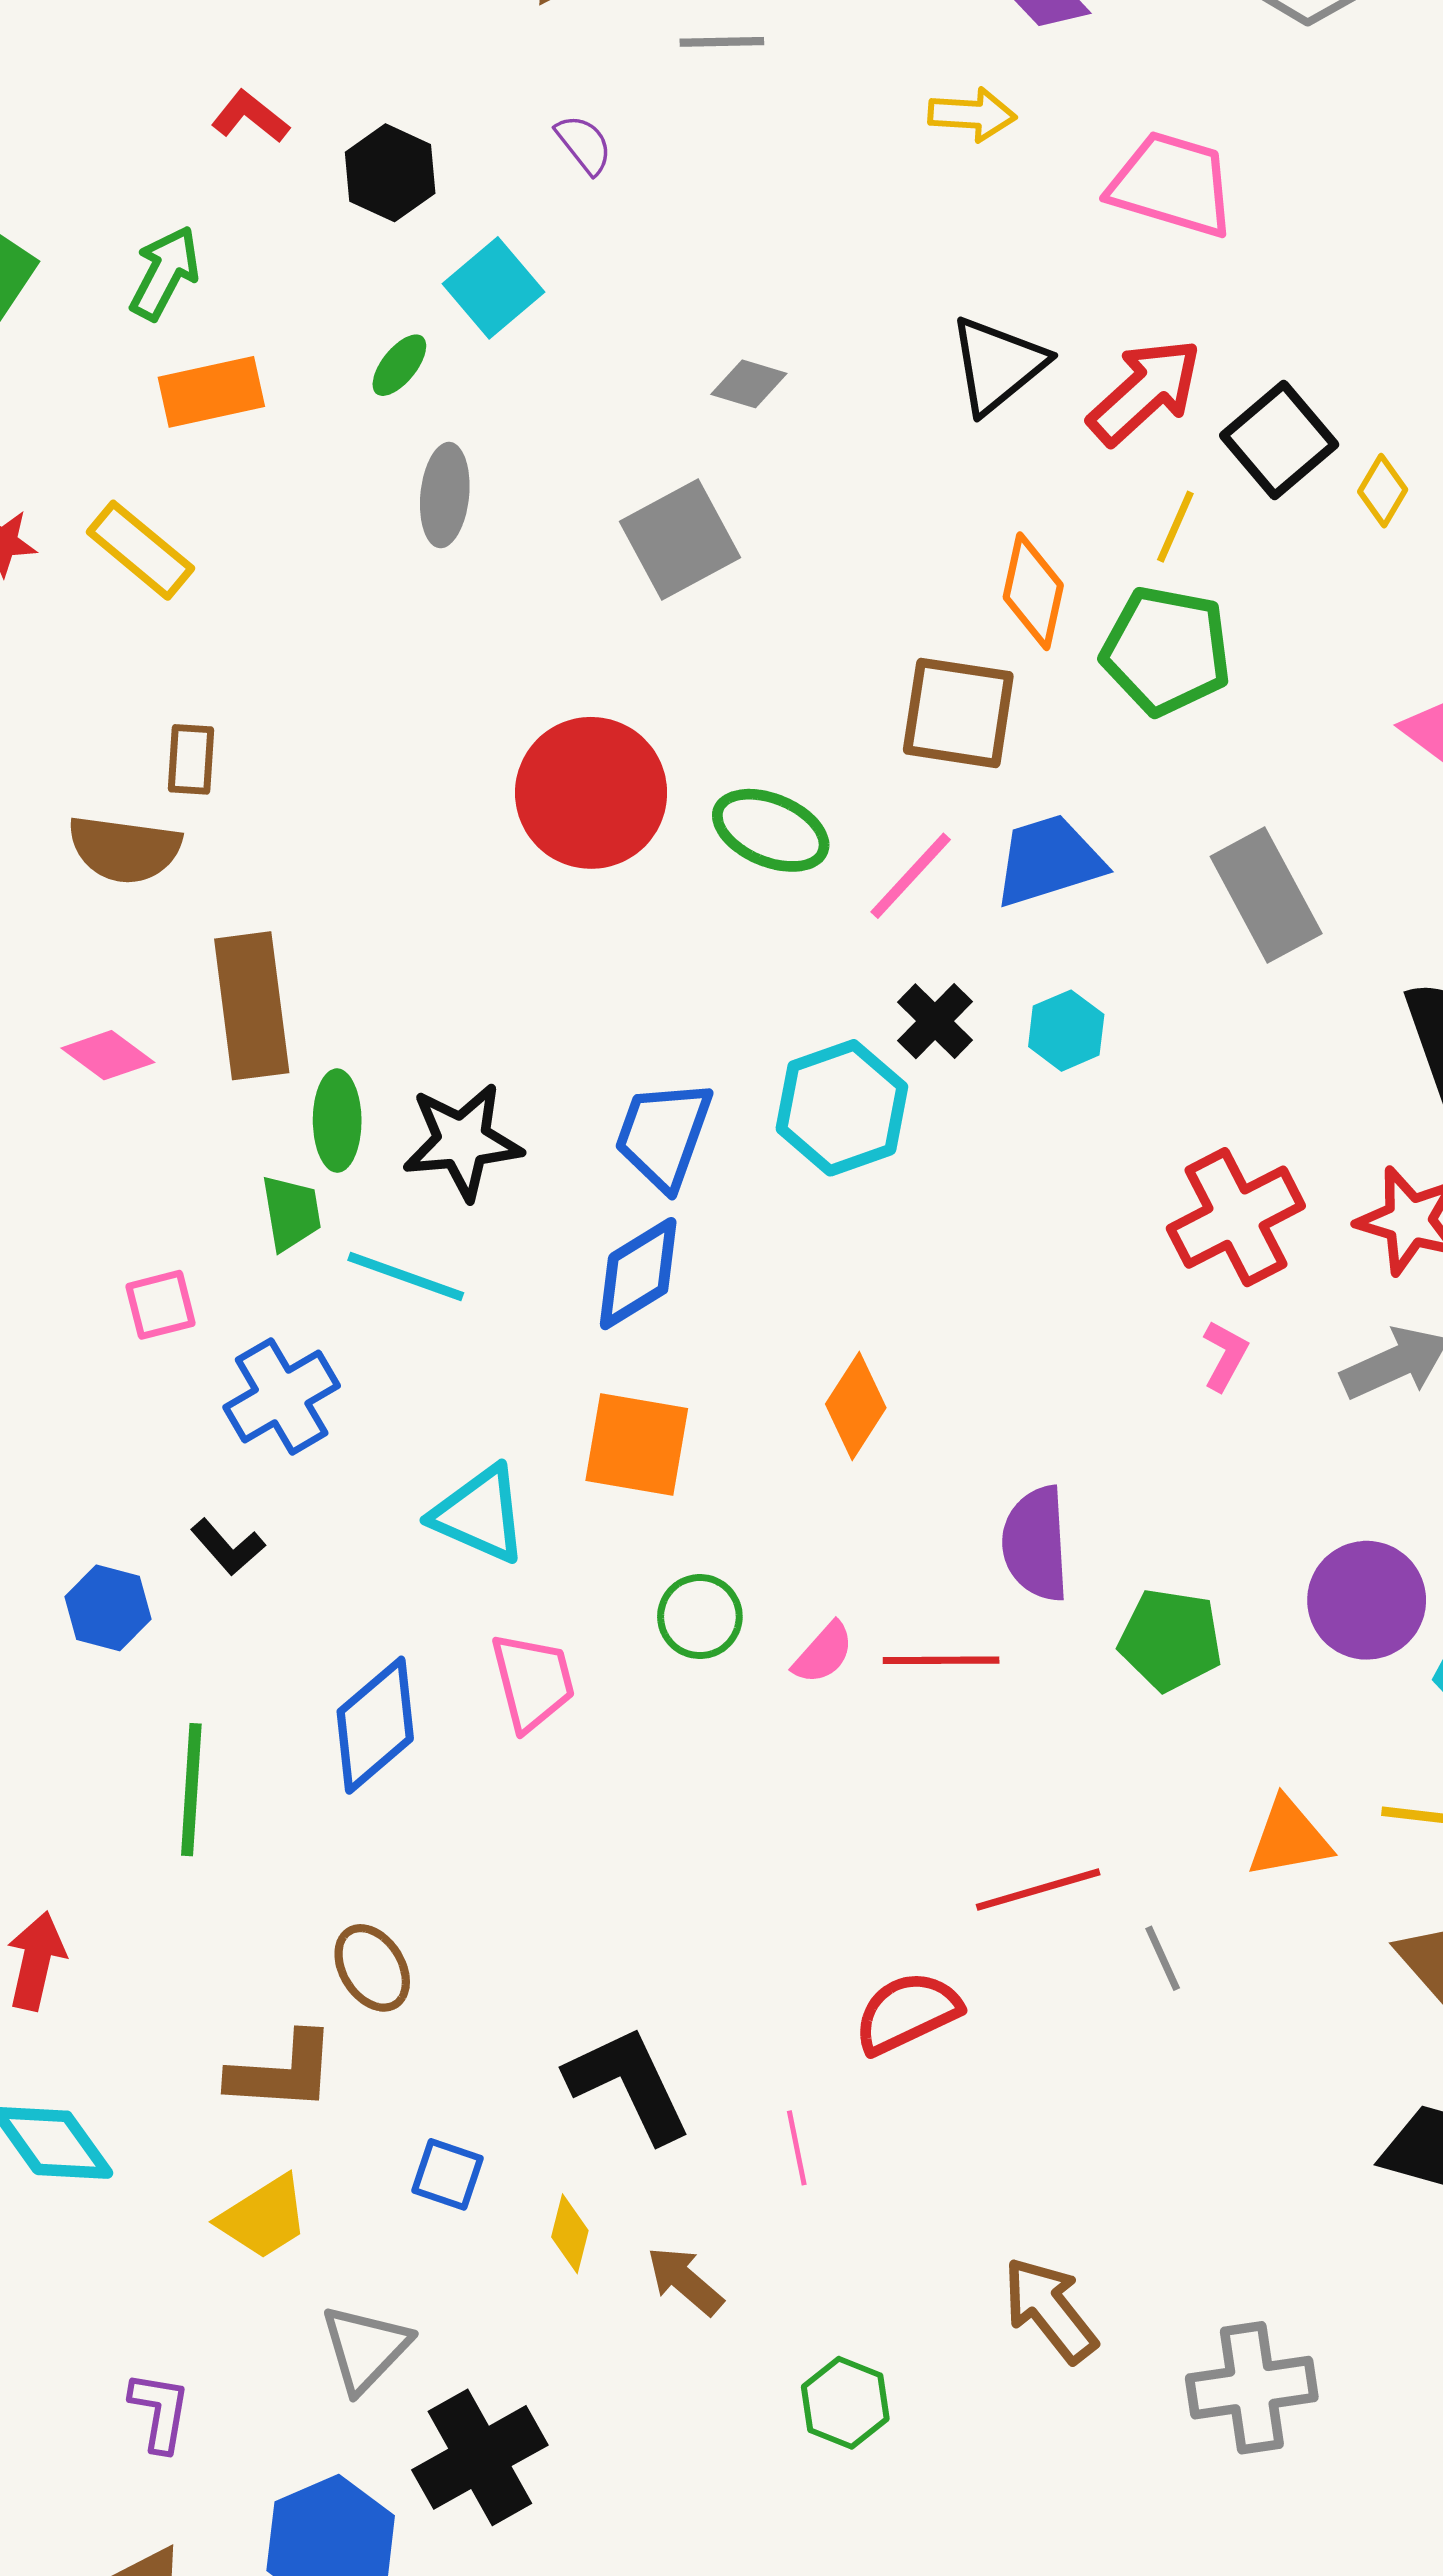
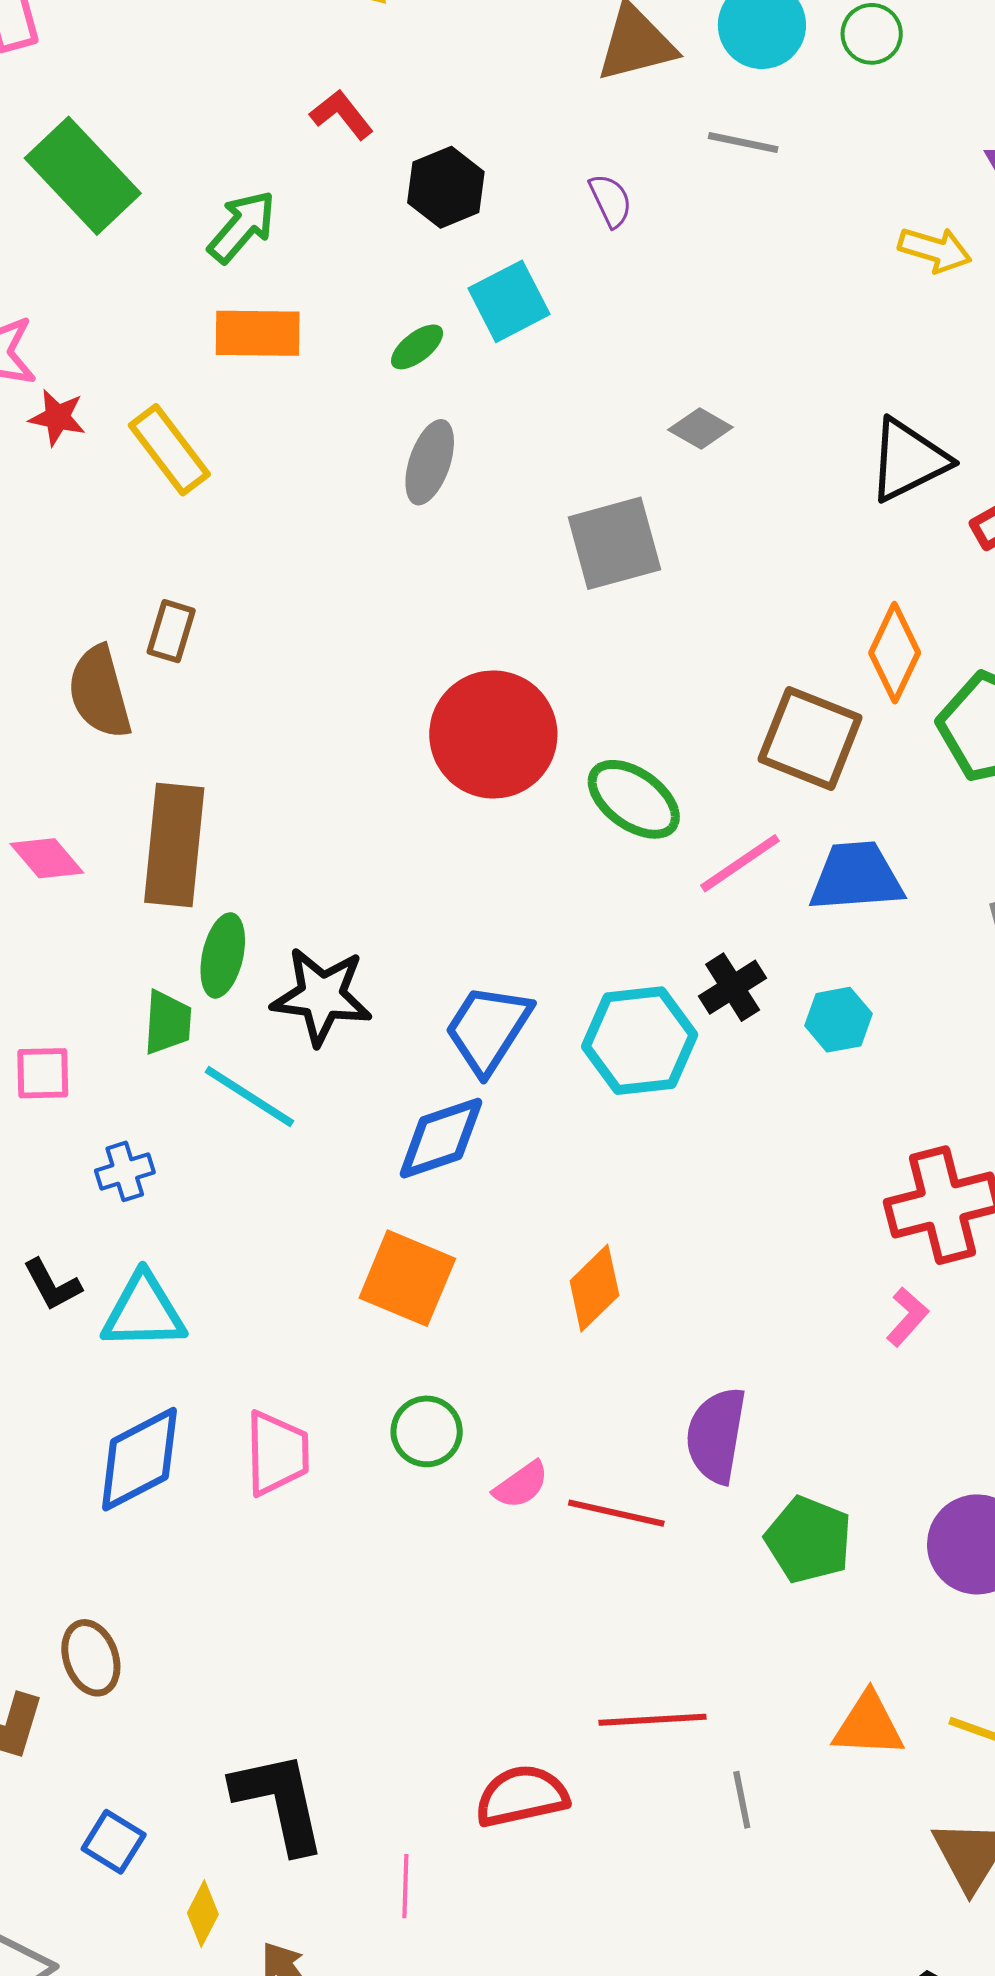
brown semicircle: (125, 849) -> (100, 692), turned 54
blue cross: (282, 1396) -> (125, 1171), size x0.6
cyan triangle: (480, 1514) -> (144, 1312), moved, turned -38

